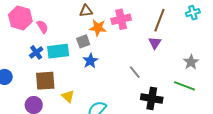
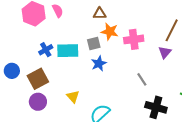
pink cross: (121, 19) -> (134, 39), moved
pink semicircle: (42, 27) -> (58, 11), moved
brown square: (45, 81) -> (38, 79), moved, turned -30

